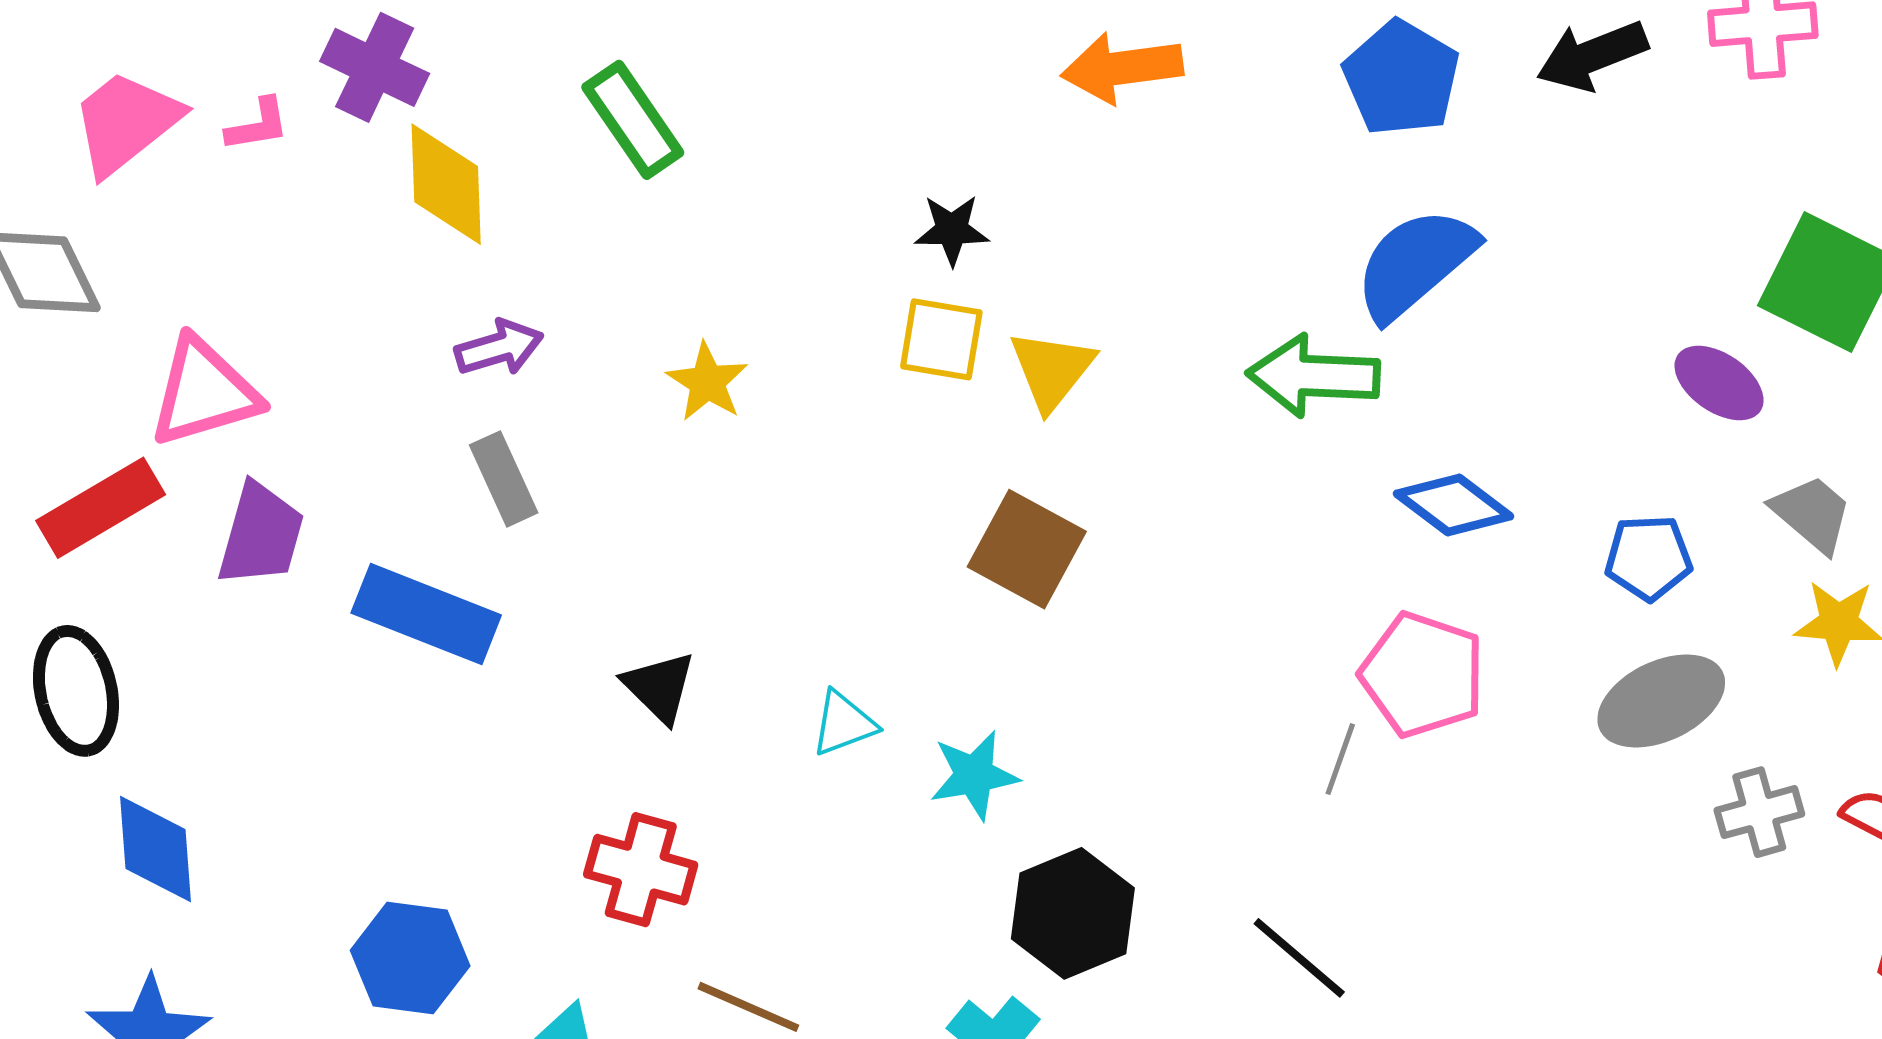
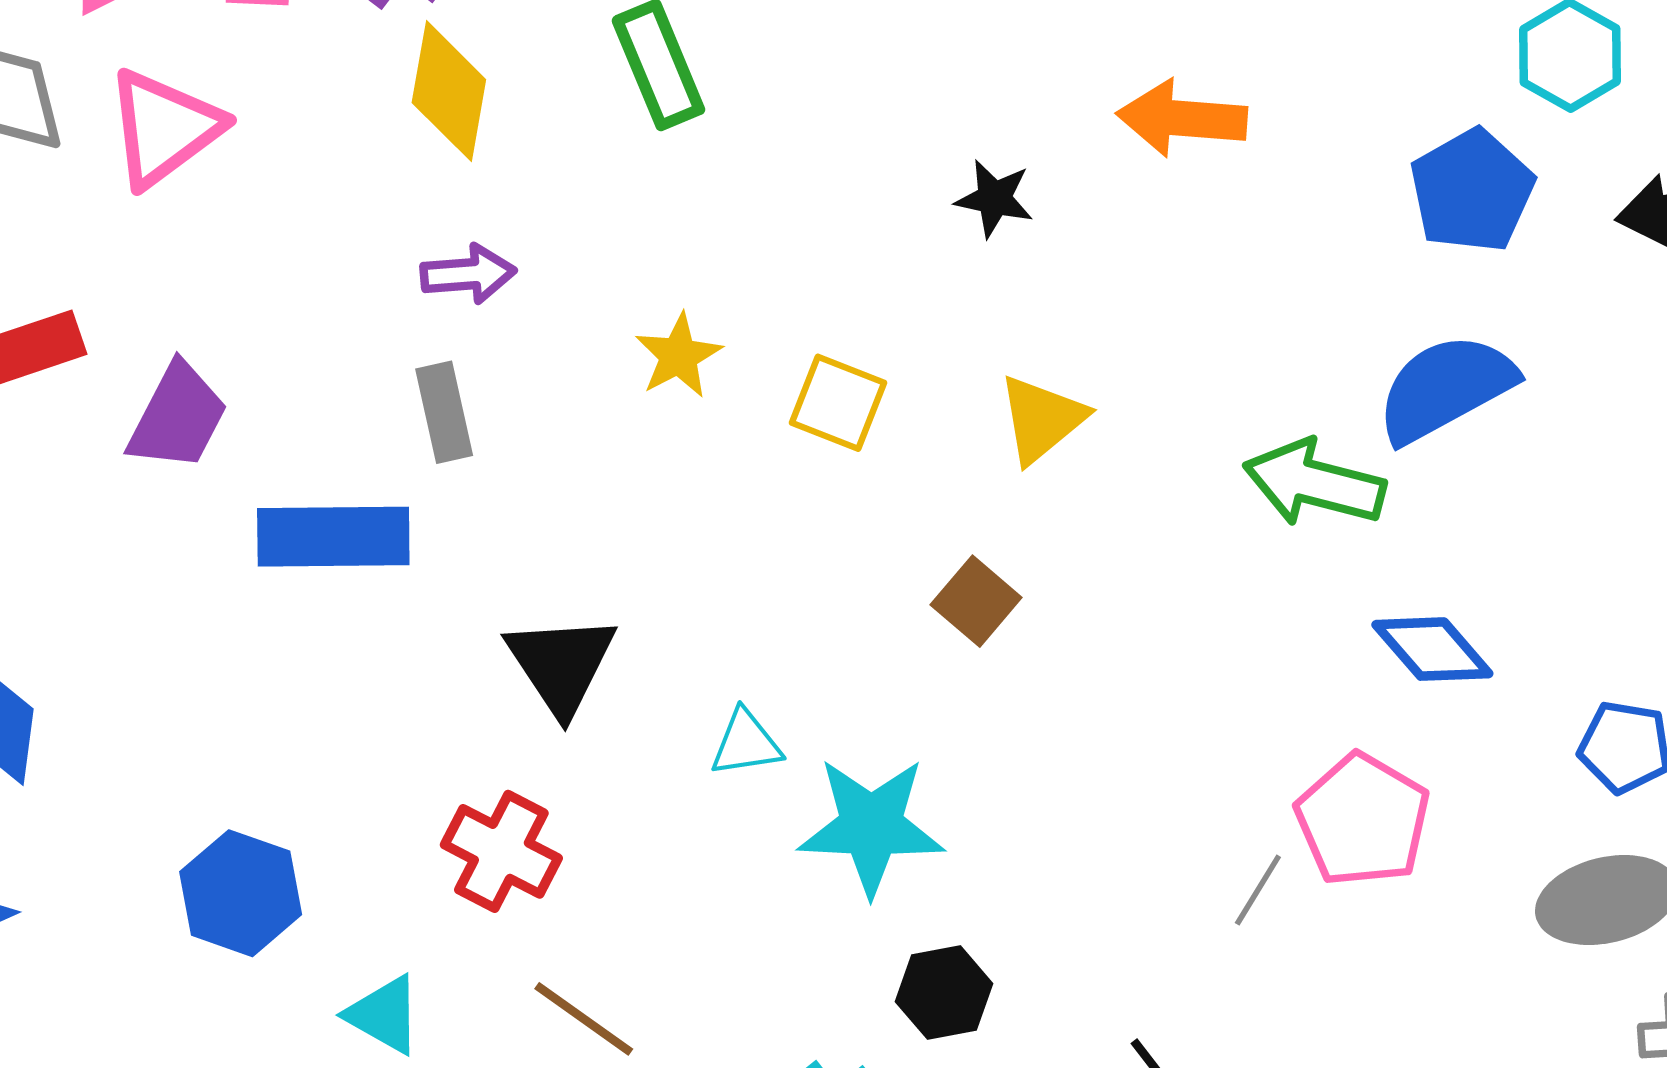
black star: (952, 230) -> (994, 199), moved
yellow square: (941, 339) -> (838, 403), moved
pink triangle: (204, 392) -> (164, 128), moved, turned -32
brown square: (1027, 549) -> (976, 601), size x0.7
blue rectangle: (426, 614) -> (333, 537), turned -34
black triangle: (659, 687) -> (561, 664), size x1.4
cyan star: (974, 775) -> (871, 826), size x1.5
black hexagon: (1073, 913) -> (944, 993), size x0.7

